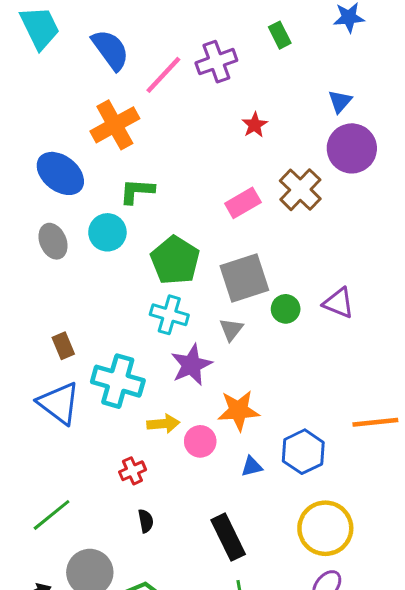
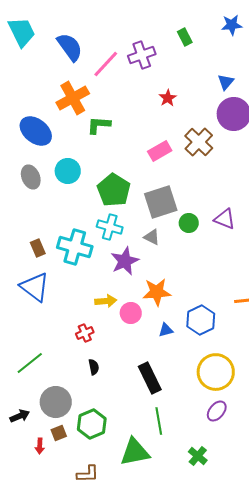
green L-shape: (137, 191) -> (99, 125), moved
gray triangle: (231, 330) -> (152, 237), turned -42
cyan cross: (118, 381) -> (75, 247), moved

